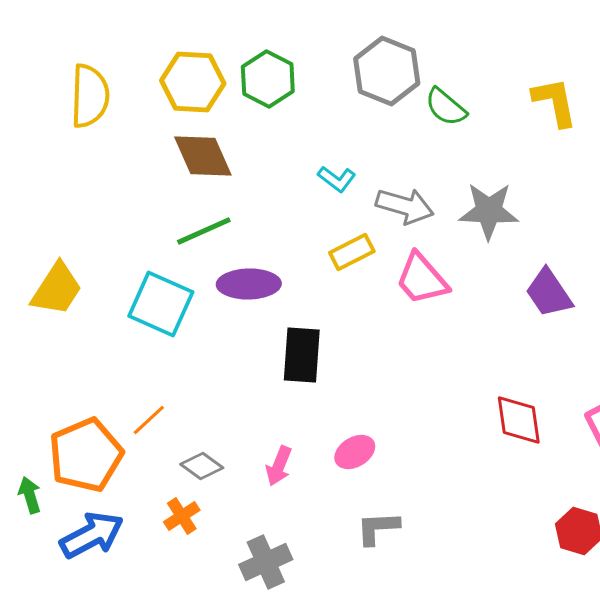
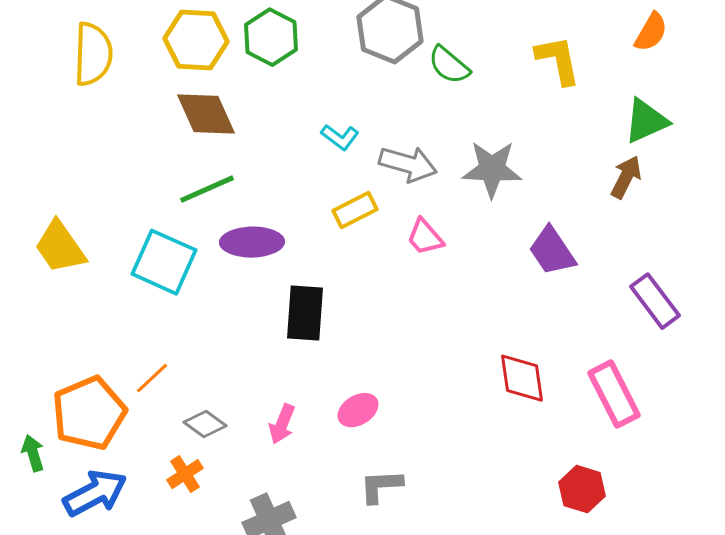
pink trapezoid: (422, 279) -> (425, 237), size x0.7
yellow trapezoid: (57, 289) -> (60, 247), turned 112

